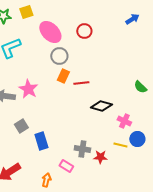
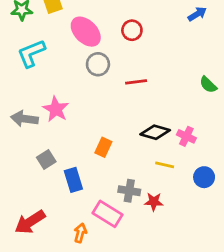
orange rectangle: (63, 76) -> (103, 147), moved
red line: (81, 83) -> (136, 82), moved
green semicircle: (140, 87) -> (208, 85), moved
pink cross: (124, 121) -> (186, 136), moved
yellow line: (120, 145) -> (165, 165), moved
pink rectangle: (66, 166) -> (107, 214), size x1.5

